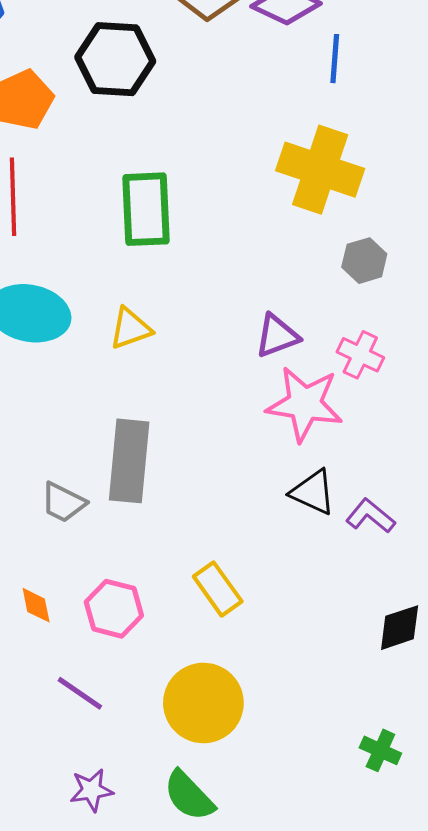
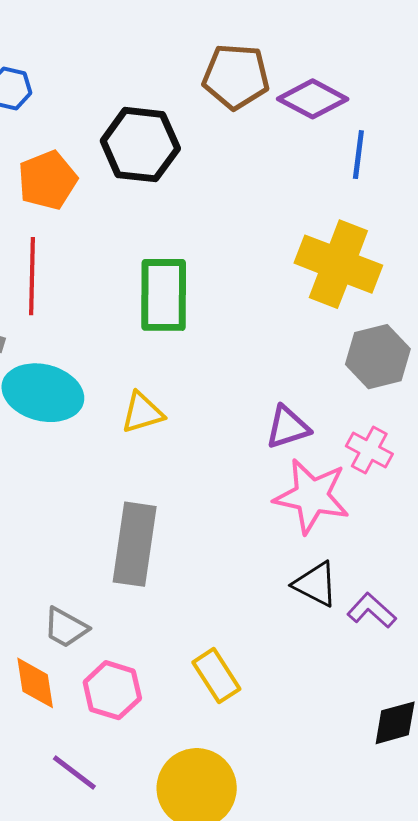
gray hexagon: (364, 261) -> (378, 357), size x1.4
gray trapezoid: (63, 502) -> (66, 628), moved
orange diamond: (36, 605) -> (35, 683), size x1.4

